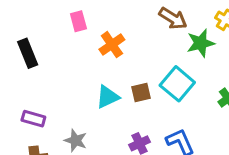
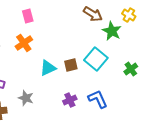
green star: (201, 43) -> (112, 31), turned -30
orange cross: (112, 45) -> (24, 43), moved

